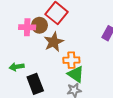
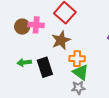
brown circle: (39, 25) -> (22, 27), moved
black rectangle: (35, 84) -> (45, 67), moved

